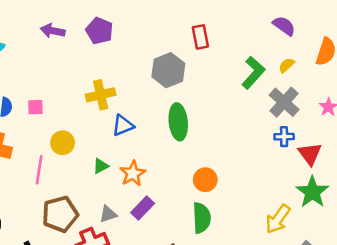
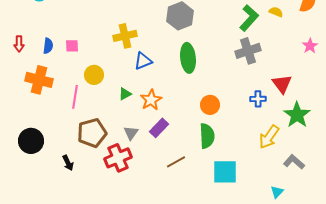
yellow semicircle: (287, 65) -> (276, 12), turned 64
gray cross: (284, 102) -> (248, 51), moved, turned 30
blue cross: (284, 137) -> (258, 99), moved
red triangle: (310, 154) -> (282, 84), moved
gray triangle: (108, 214) -> (131, 133), turned -35

